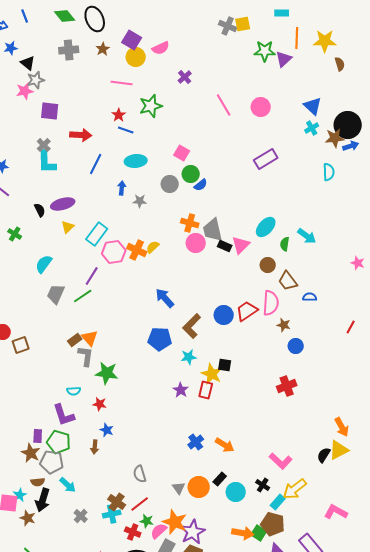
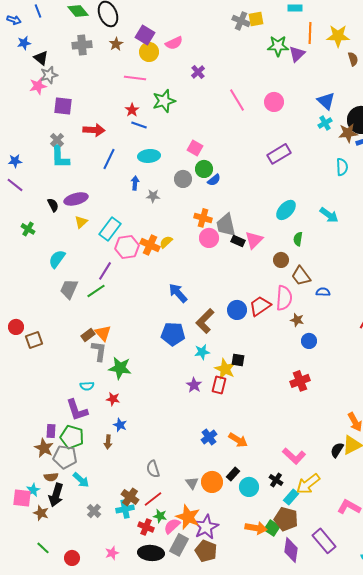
cyan ellipse: (266, 227) -> (286, 210), moved
cyan arrow: (307, 236) -> (329, 215), moved

